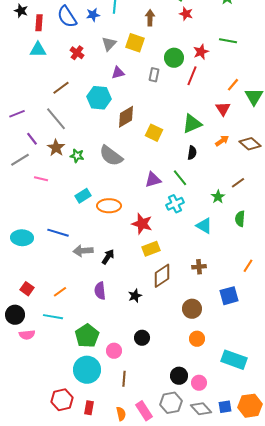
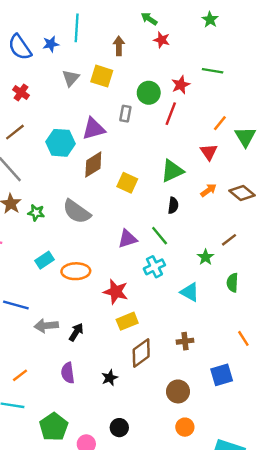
red cross: (77, 53) -> (21, 93), moved
purple triangle: (118, 73) -> (94, 129), moved, size x1.5
orange line: (248, 266) -> (243, 338), turned -64

